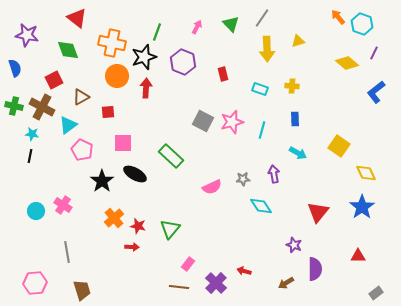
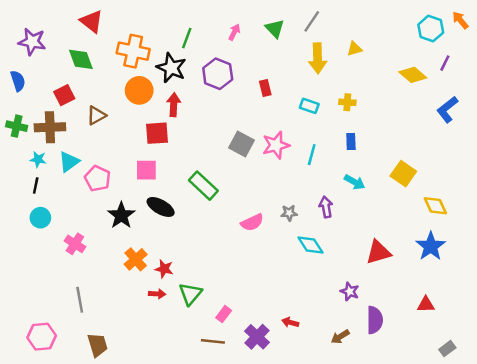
orange arrow: (338, 17) -> (460, 20), moved
black star: (144, 57) -> (171, 68), turned -30
brown cross: (42, 107) -> (50, 127), turned -30
red square: (108, 112) -> (157, 133), moved, size x1.5
cyan triangle: (68, 125) -> (69, 162), moved
cyan circle: (36, 211) -> (40, 218), moved
red triangle: (318, 212) -> (378, 252), turned 35
green triangle: (170, 229) -> (190, 294), moved

